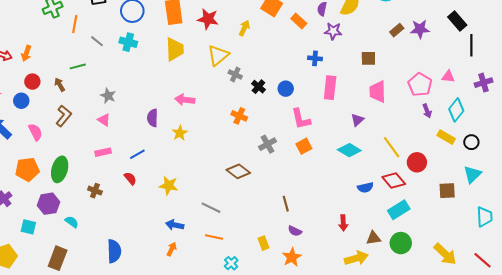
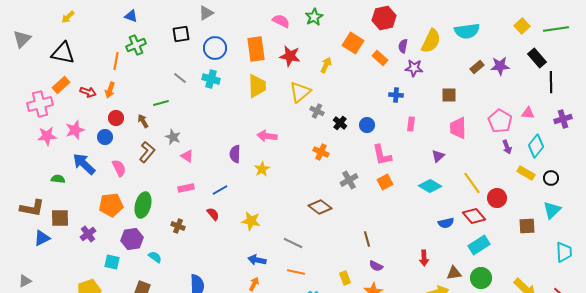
orange line: (75, 24) -> (116, 61), moved
pink rectangle: (330, 88) -> (411, 124), size x0.6
gray star: (108, 96) -> (173, 137), moved

